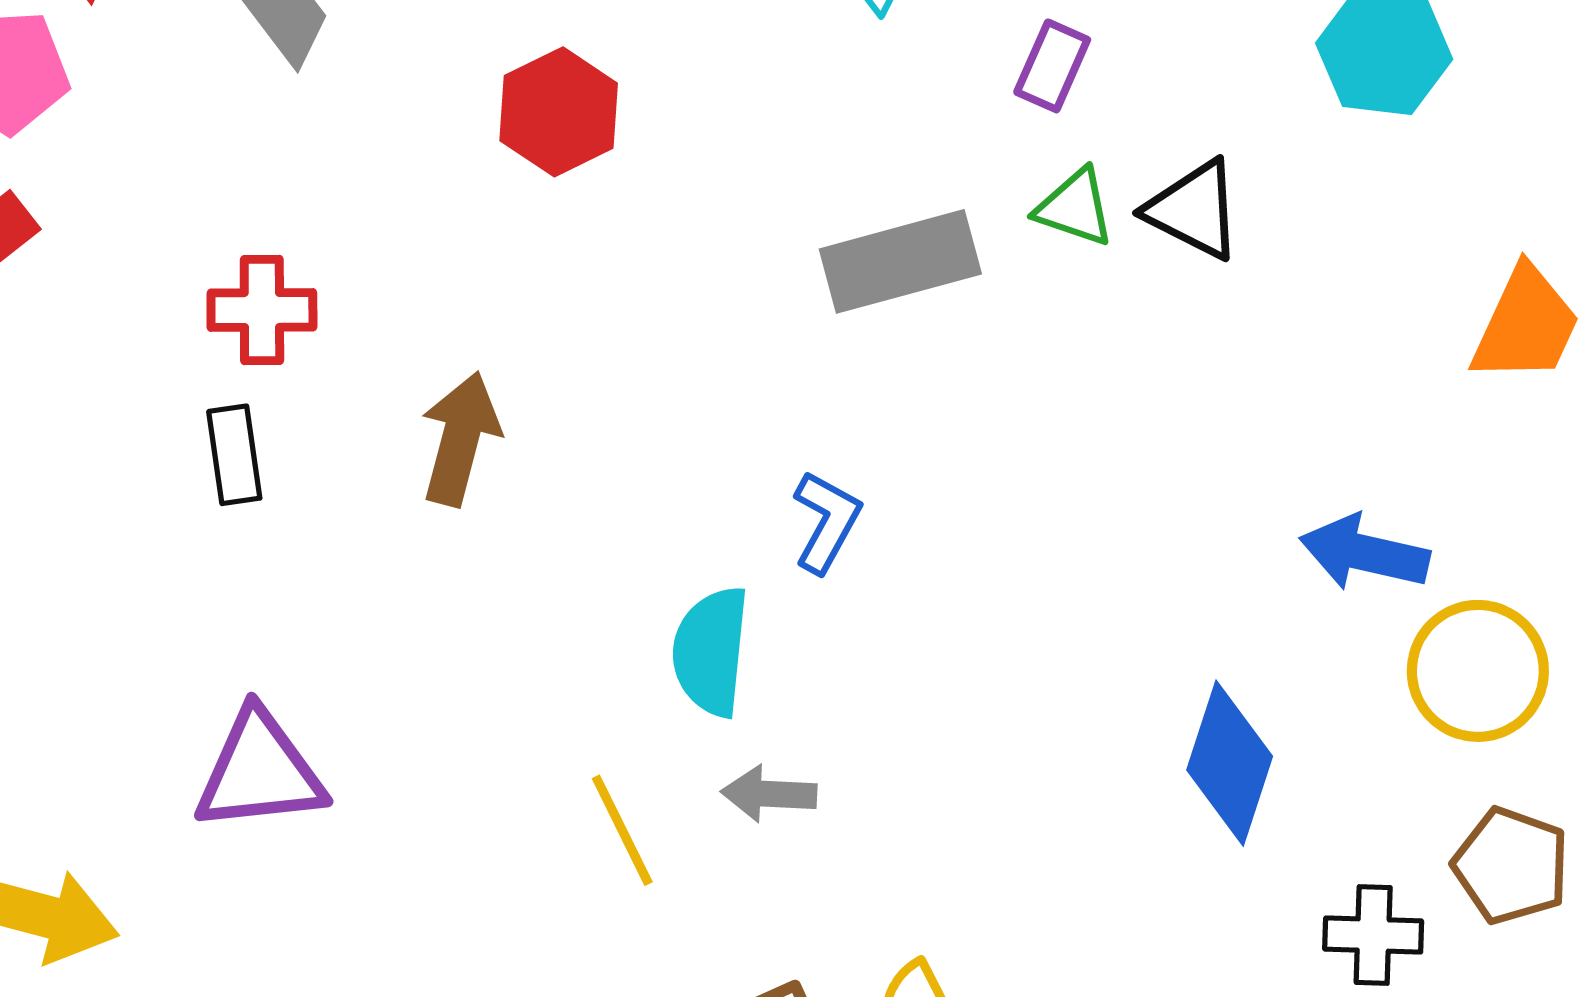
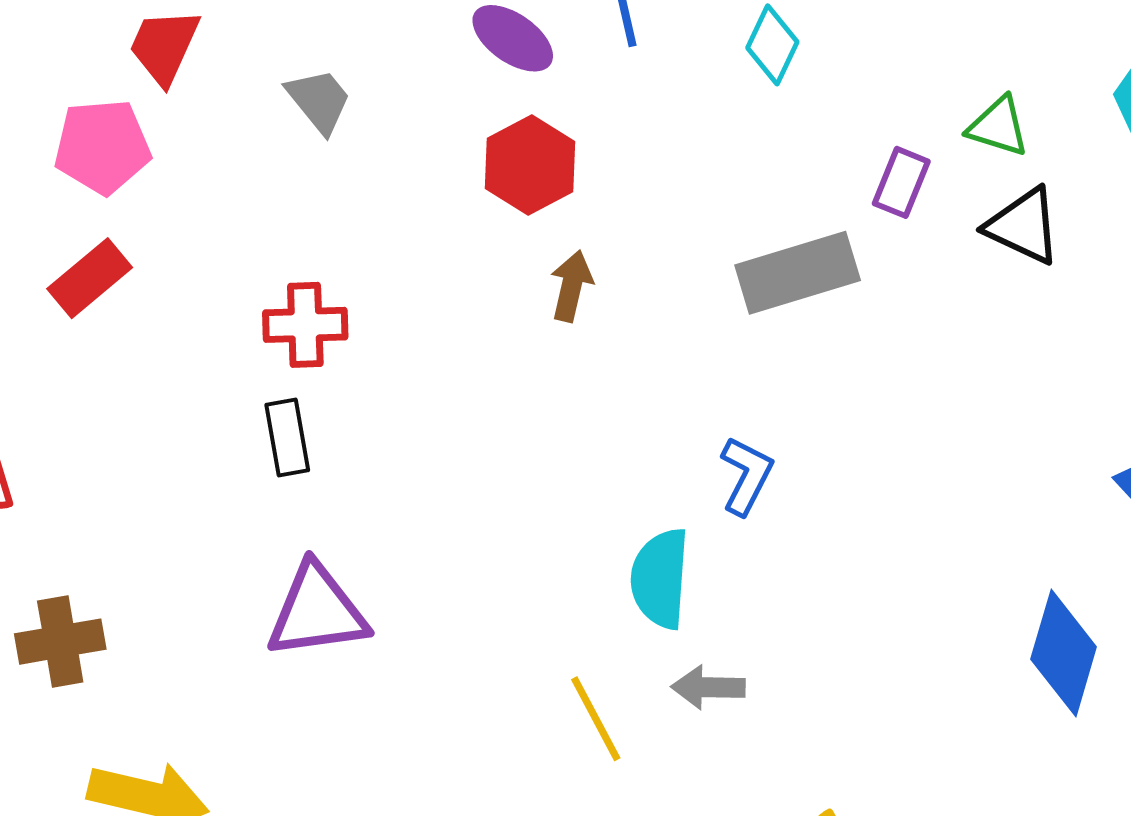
purple rectangle: (1052, 66) -> (901, 182), moved
green triangle: (1075, 208) -> (998, 127), moved
brown arrow: (460, 439) -> (571, 286), moved, size x0.7
purple triangle: (260, 772) -> (317, 611), moved

